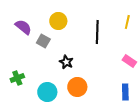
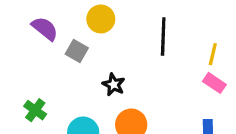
yellow line: (127, 22) -> (213, 54), moved
green cross: (17, 78) -> (35, 110), turned -32

